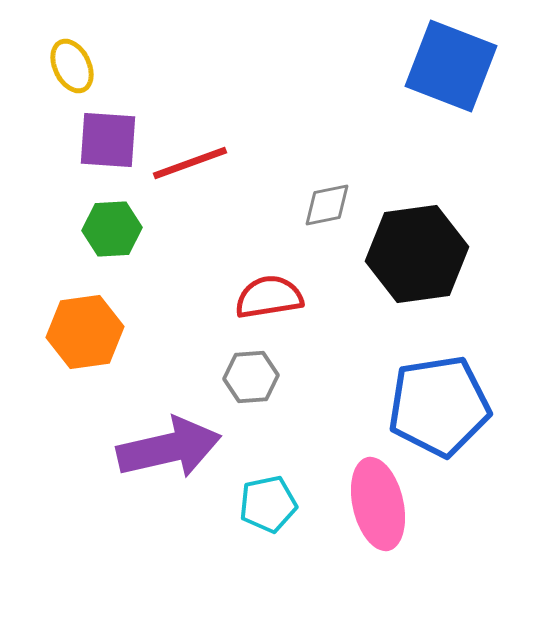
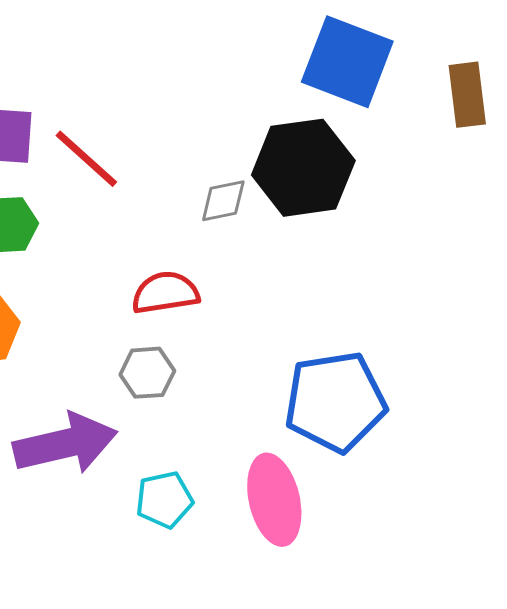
red line: (190, 163) -> (86, 159), turned 62
black hexagon: (417, 254) -> (303, 168), moved

